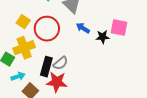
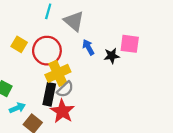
blue arrow: (83, 28) -> (88, 47), turned 32
yellow cross: (24, 48) -> (58, 73), moved
red star: (57, 82) -> (62, 111), turned 30

